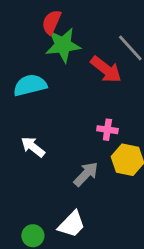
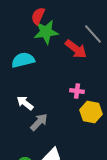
gray arrow: (86, 174) -> (39, 122), moved

